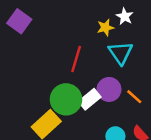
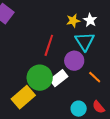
white star: (125, 16) -> (90, 20), moved
purple circle: (109, 89) -> (74, 61), moved

